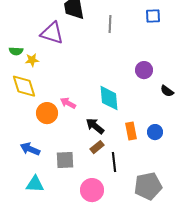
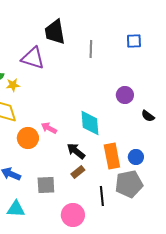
orange rectangle: (131, 131) -> (112, 156), size x1.4
black line: (114, 162) -> (102, 196), moved
gray pentagon: (148, 186) -> (129, 184), moved

